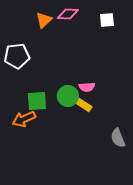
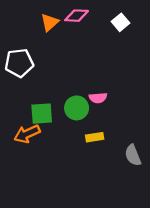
white square: (107, 20) -> (120, 22), turned -35
yellow rectangle: (84, 105) -> (95, 137), moved, turned -42

